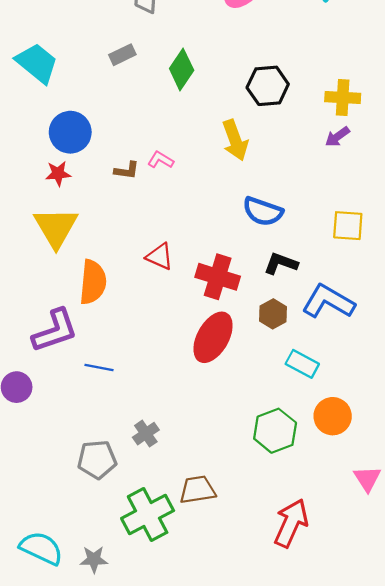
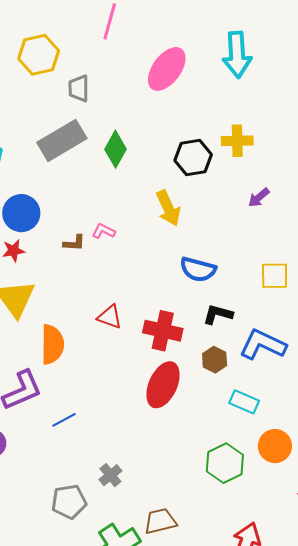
gray rectangle: (122, 55) -> (62, 140), size x2.0
yellow cross: (343, 98) -> (237, 141), moved
blue line: (99, 367) -> (64, 420), turned -35

